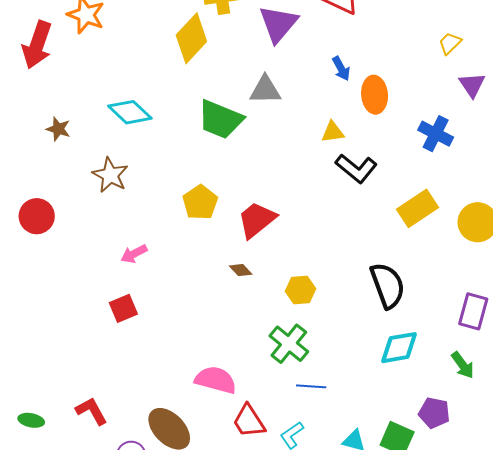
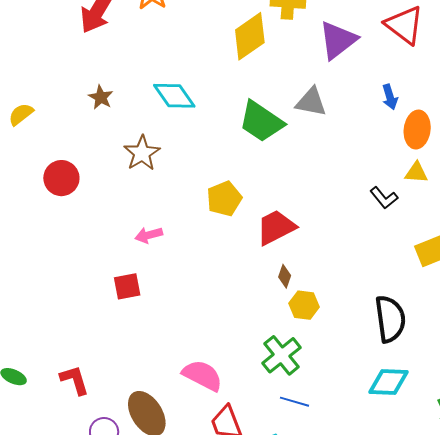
yellow triangle: (333, 132) -> (416, 173), moved
black L-shape: (356, 168) -> (384, 198), size x0.7
brown diamond: (241, 270) -> (285, 276), moved, turned 50

